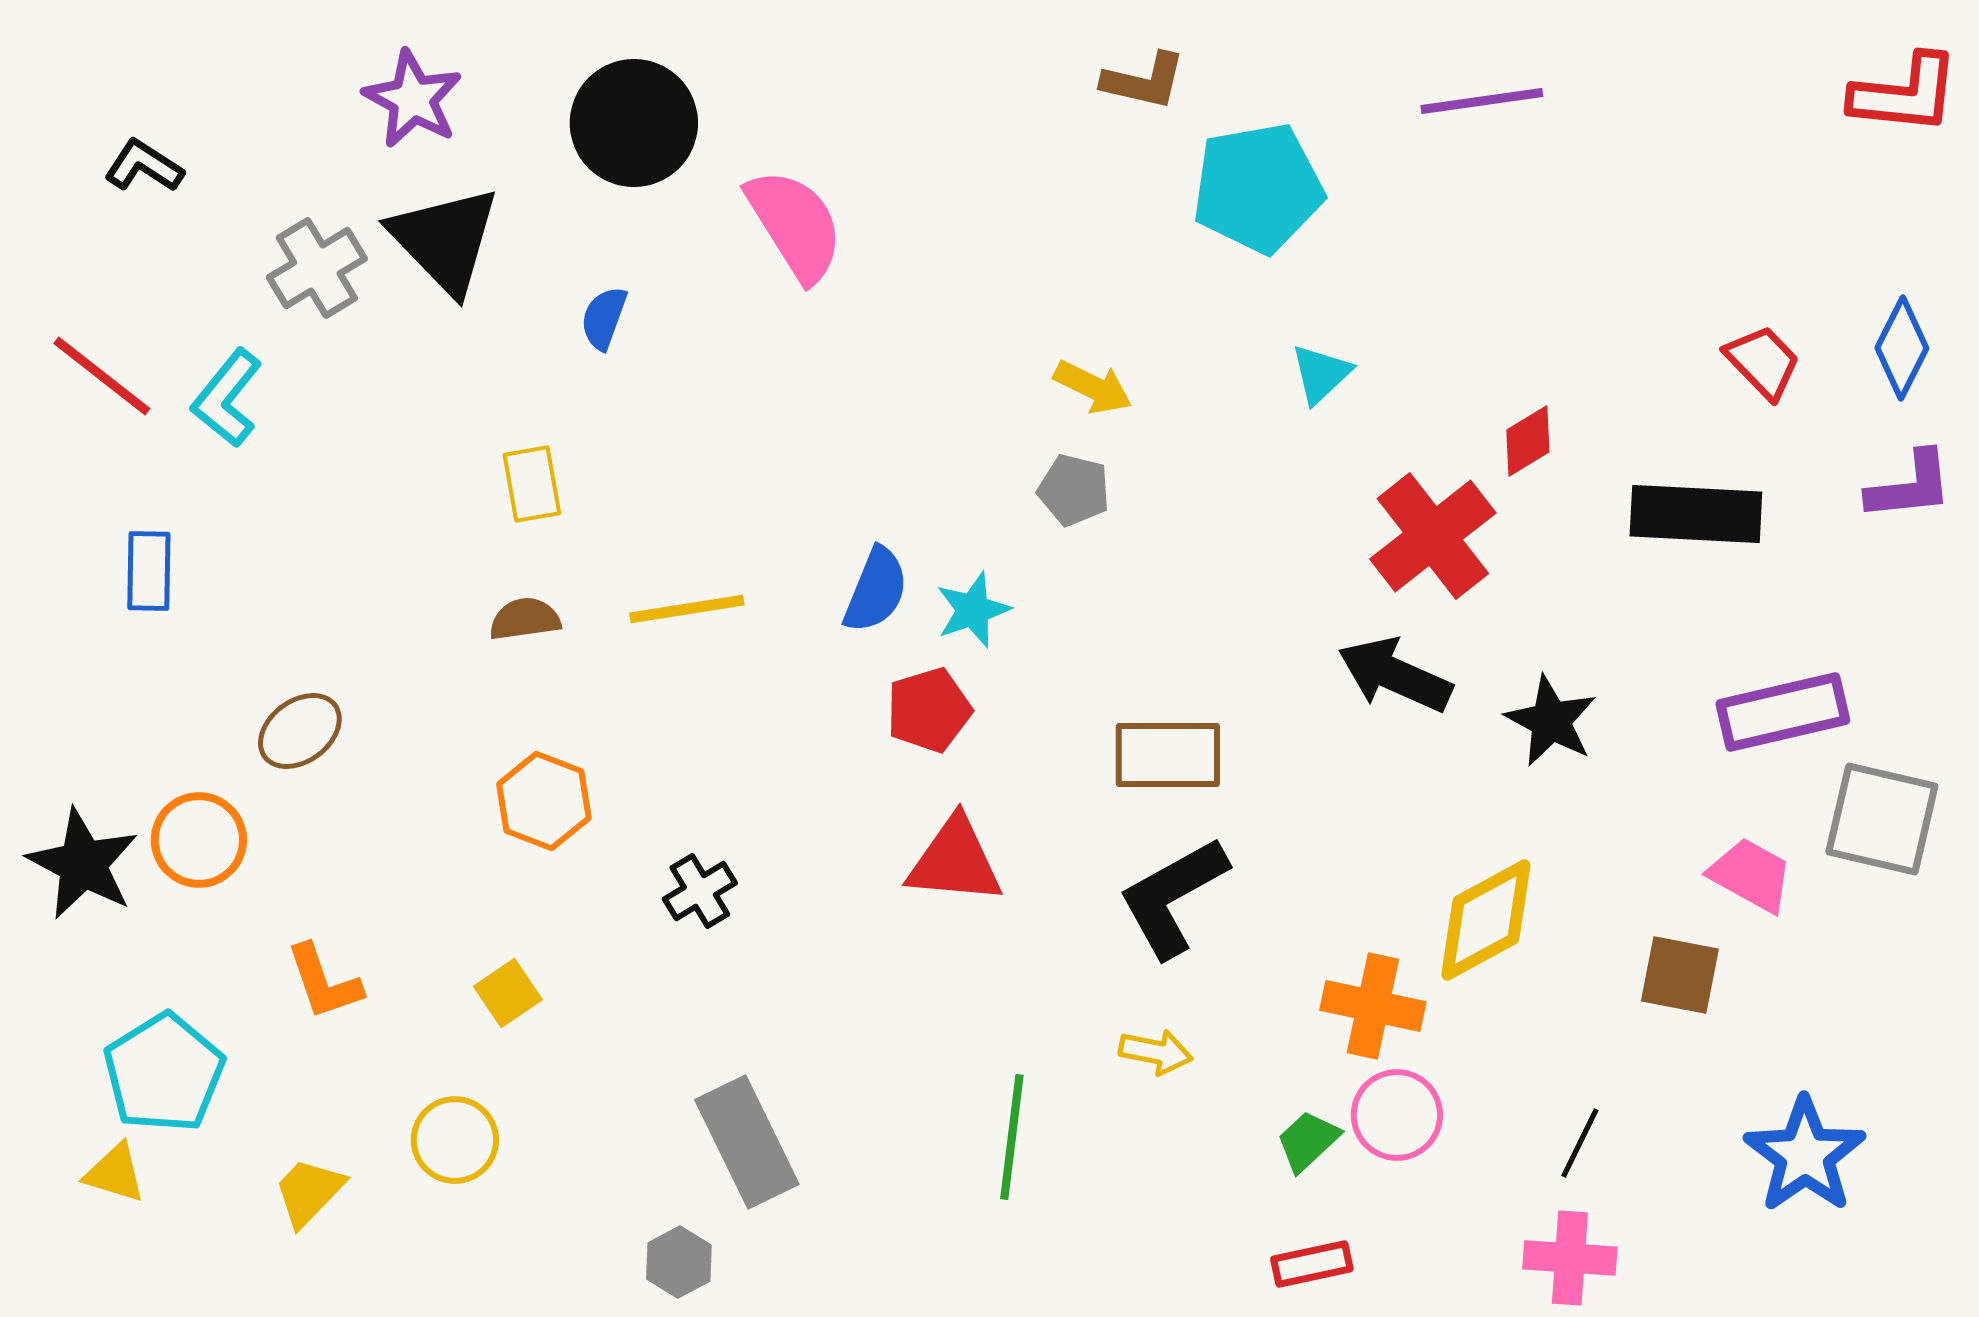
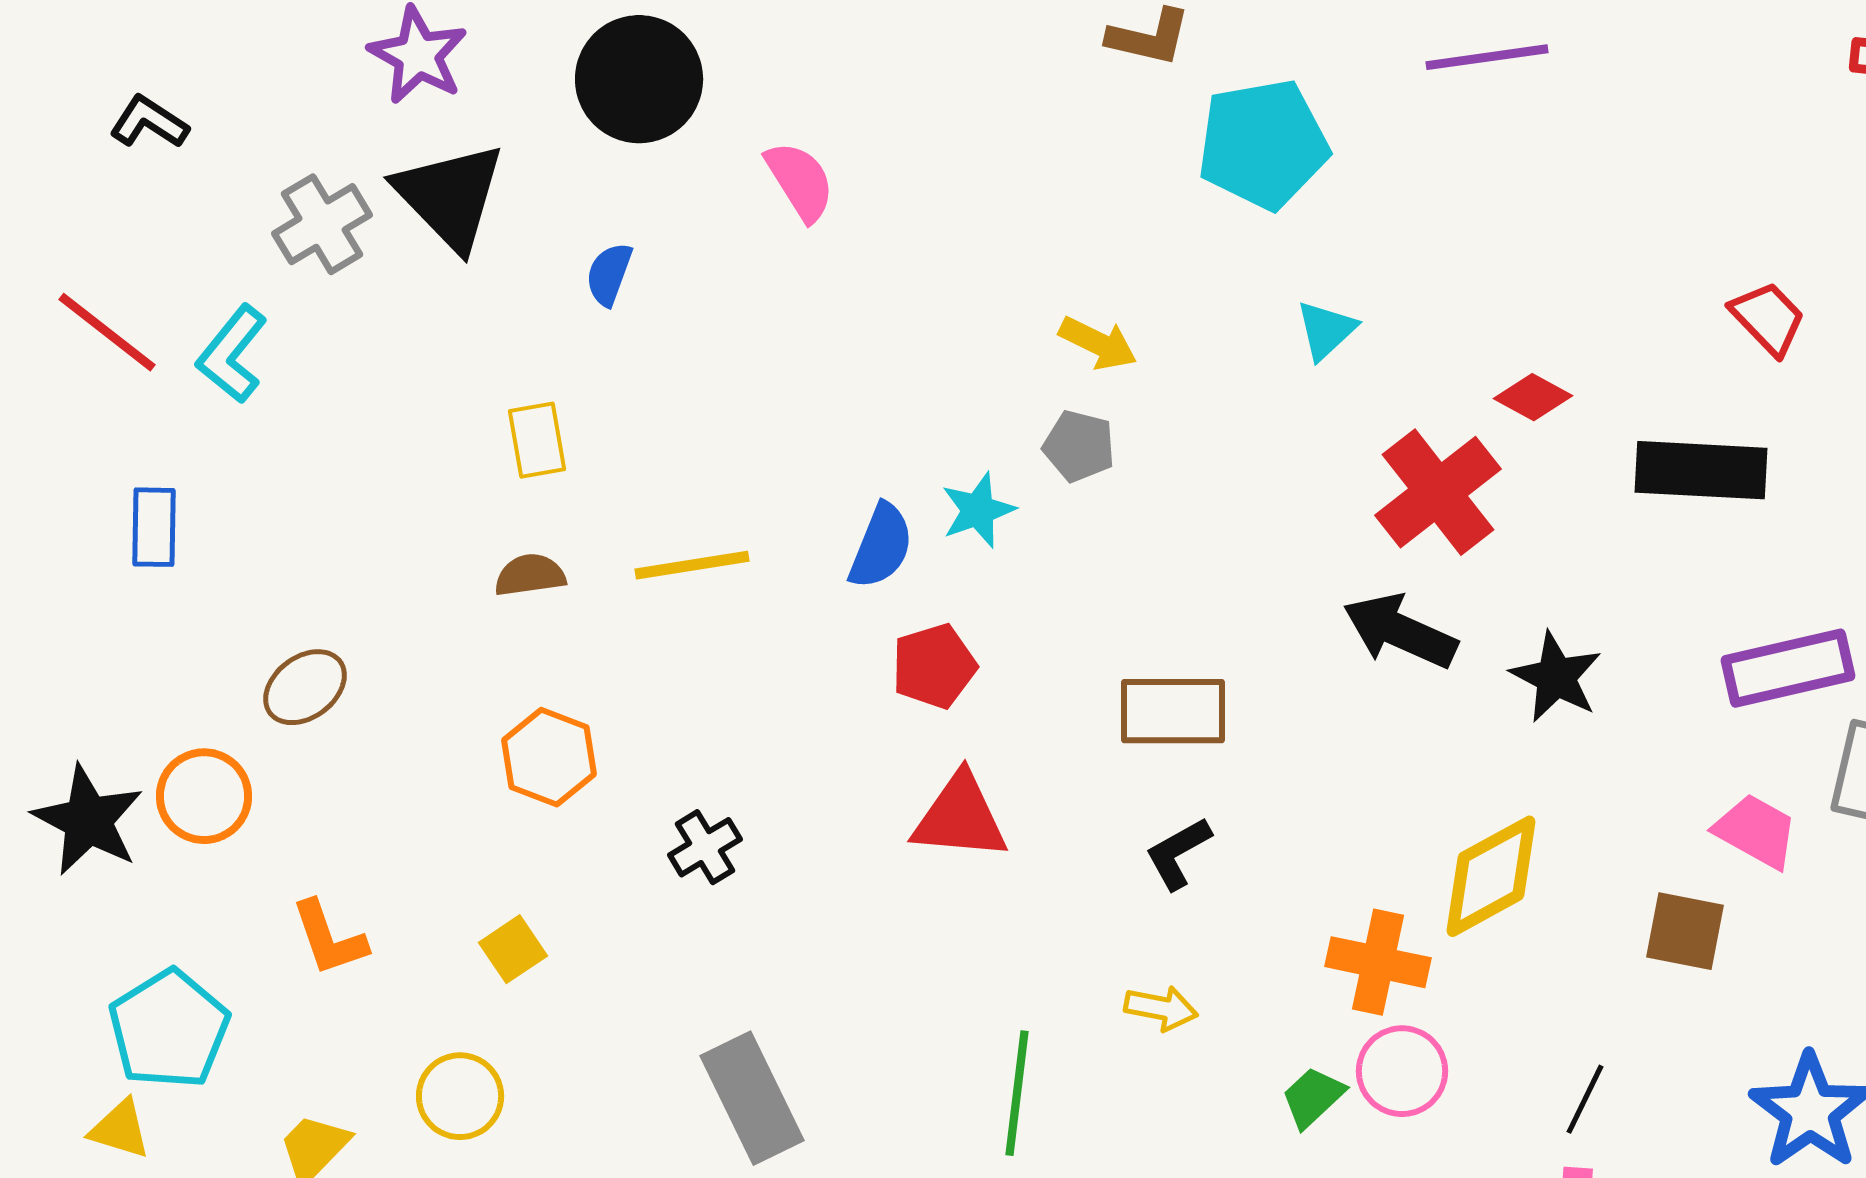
pink semicircle: (795, 225) -> (800, 181), size x0.7
red diamond: (1528, 441) -> (1533, 397), turned 60
cyan star: (973, 610) -> (978, 510), moved
black L-shape: (1173, 897) -> (1178, 853), size x0.6

